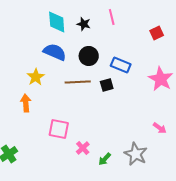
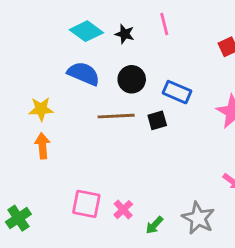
cyan diamond: (57, 22) -> (86, 31), turned -50
yellow star: (36, 77) -> (41, 109), moved, turned 30
pink square: (59, 129) -> (86, 204), moved

